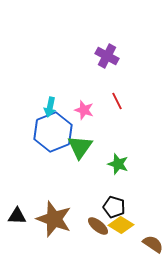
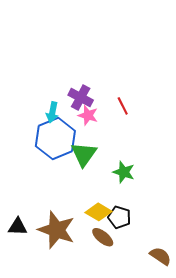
purple cross: (107, 56) -> (81, 98), moved
yellow diamond: (121, 225) -> (99, 212), moved

